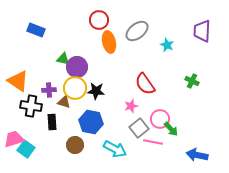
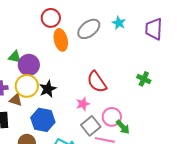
cyan star: (167, 45) -> (119, 23), moved
black star: (96, 91) -> (48, 89), turned -30

